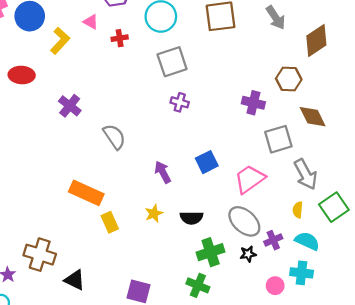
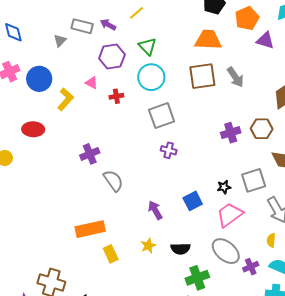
gray arrow: (276, 18) -> (235, 77), moved
purple cross: (253, 103) -> (231, 133), moved, turned -30
purple cross: (70, 106) -> (90, 154), moved, turned 30
orange rectangle: (86, 193) -> (90, 229), turned -36
black star: (248, 254) -> (224, 187), moved

